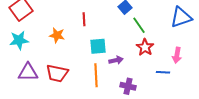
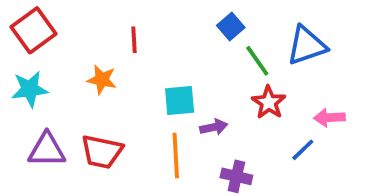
blue triangle: (181, 17) -> (307, 46), moved
red line: (84, 19) -> (134, 40), moved
pink arrow: (177, 55) -> (329, 118), turned 77
blue line: (163, 72) -> (303, 150), turned -48

